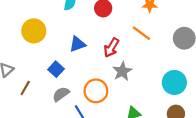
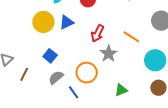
yellow circle: (34, 31) -> (43, 22), moved
orange line: (141, 33) -> (131, 37), moved
blue triangle: (77, 44) -> (67, 22), moved

